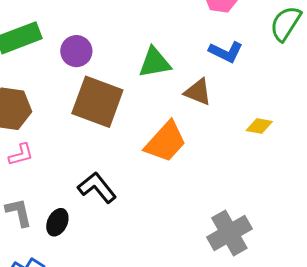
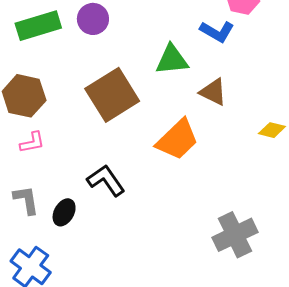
purple circle: (76, 51) -> (93, 19), moved
blue L-shape: (226, 52) -> (217, 32), moved
brown square: (97, 102) -> (112, 95), turned 34

